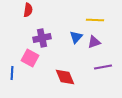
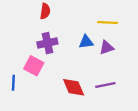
red semicircle: (28, 10) -> (45, 11), moved
blue triangle: (76, 37) -> (86, 42), turned 40
purple line: (103, 67) -> (105, 85), moved

